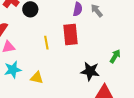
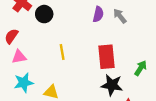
red rectangle: (70, 35) -> (106, 57), moved

